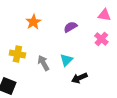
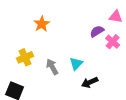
purple semicircle: (70, 27) -> (97, 31), moved
yellow cross: (17, 54) -> (25, 57), turned -35

